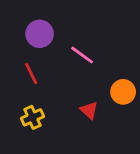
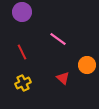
purple circle: (40, 34) -> (22, 12), moved

